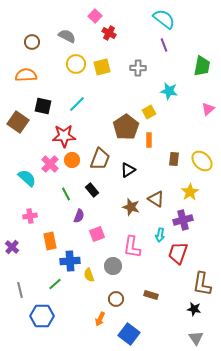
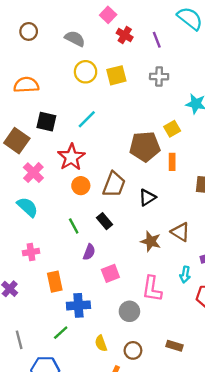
brown circle: (32, 42) -> (29, 31), moved
purple line: (164, 45) -> (157, 40), moved
brown pentagon: (126, 127) -> (145, 147), turned 30
red star: (64, 136) -> (71, 157), turned -30
pink cross: (50, 164) -> (33, 173), moved
yellow semicircle: (89, 275) -> (101, 343), moved

